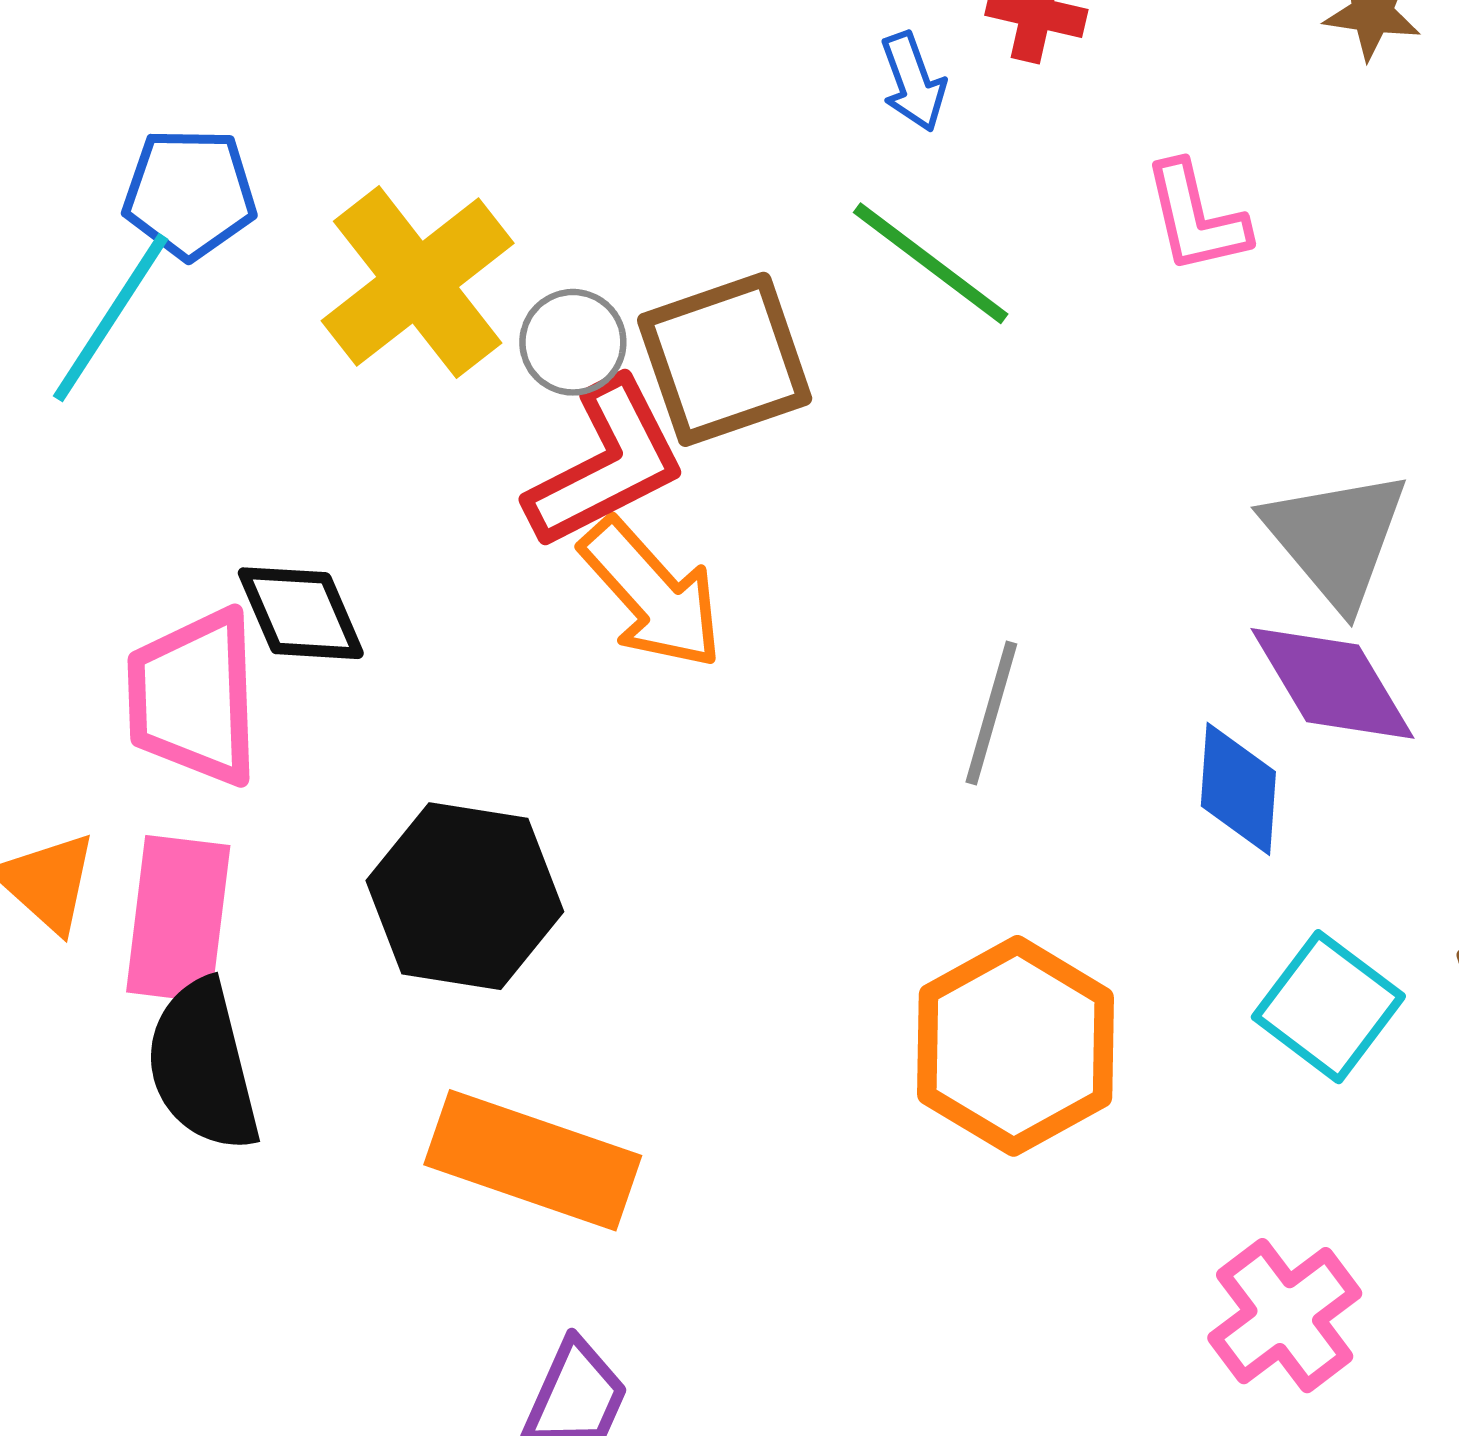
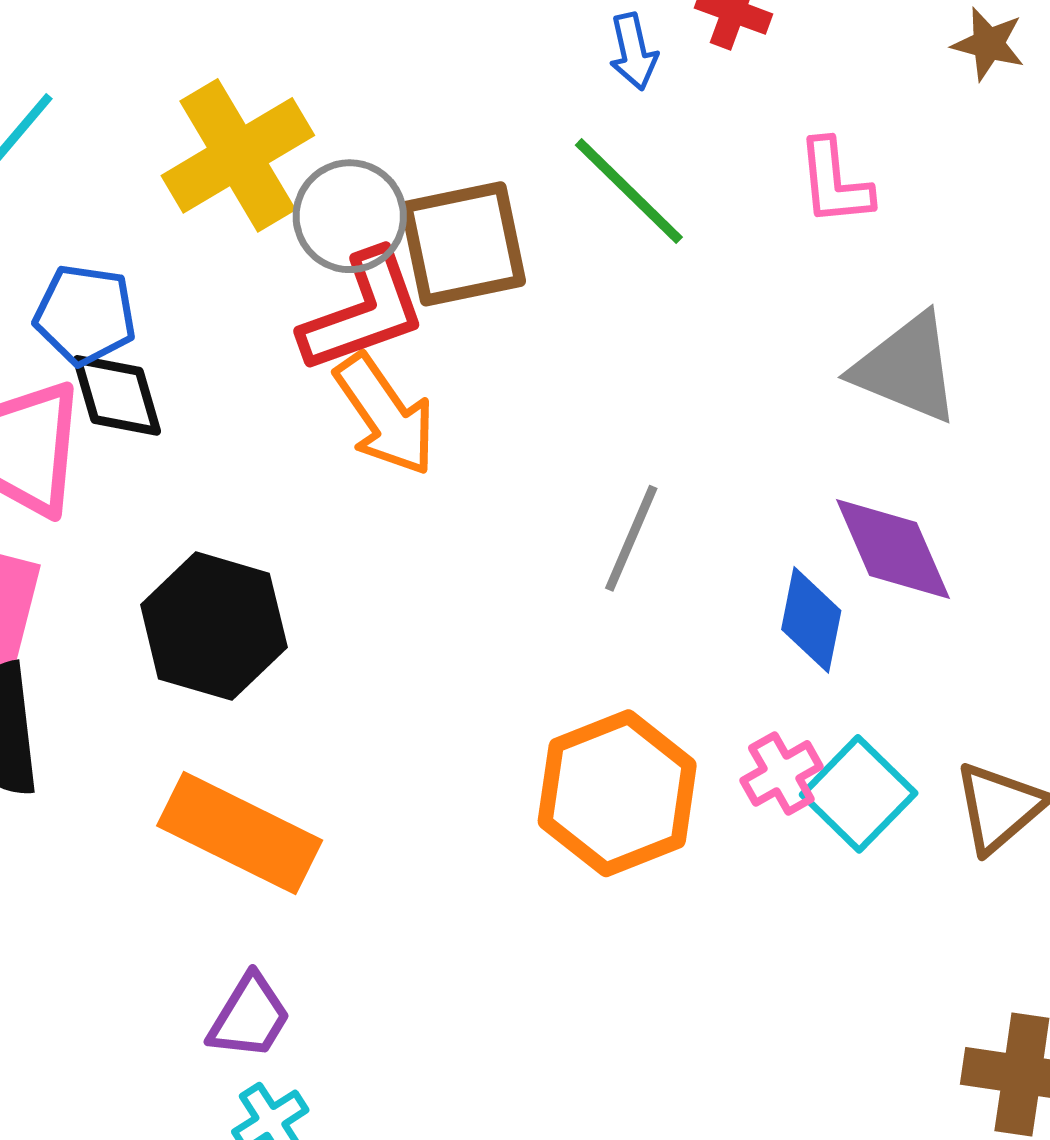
blue pentagon: (190, 193) -> (85, 315), moved
gray circle: (573, 342) -> (350, 216), size x1.4
gray triangle: (1336, 538) -> (907, 368), moved, turned -35
pink cross: (1285, 1316) -> (781, 773), moved, size x0.7

